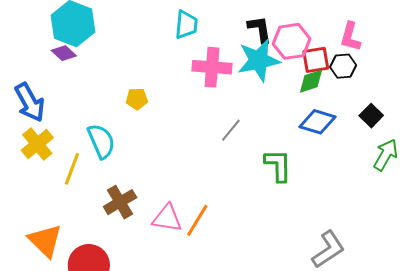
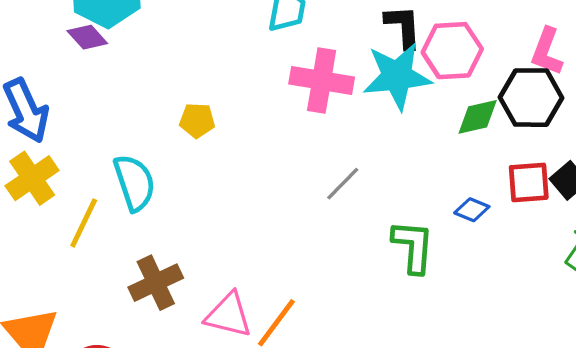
red square: (316, 60) -> (529, 182), moved
black hexagon: (343, 66) -> (531, 98), size x1.5
blue diamond: (317, 122) -> (472, 210), moved, size x0.6

